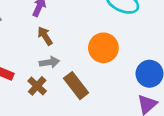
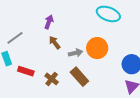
gray arrow: (49, 62) -> (75, 53), moved

